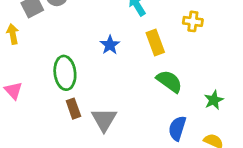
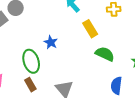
blue star: (110, 45) -> (51, 42), moved
brown rectangle: (73, 109) -> (30, 85), moved

